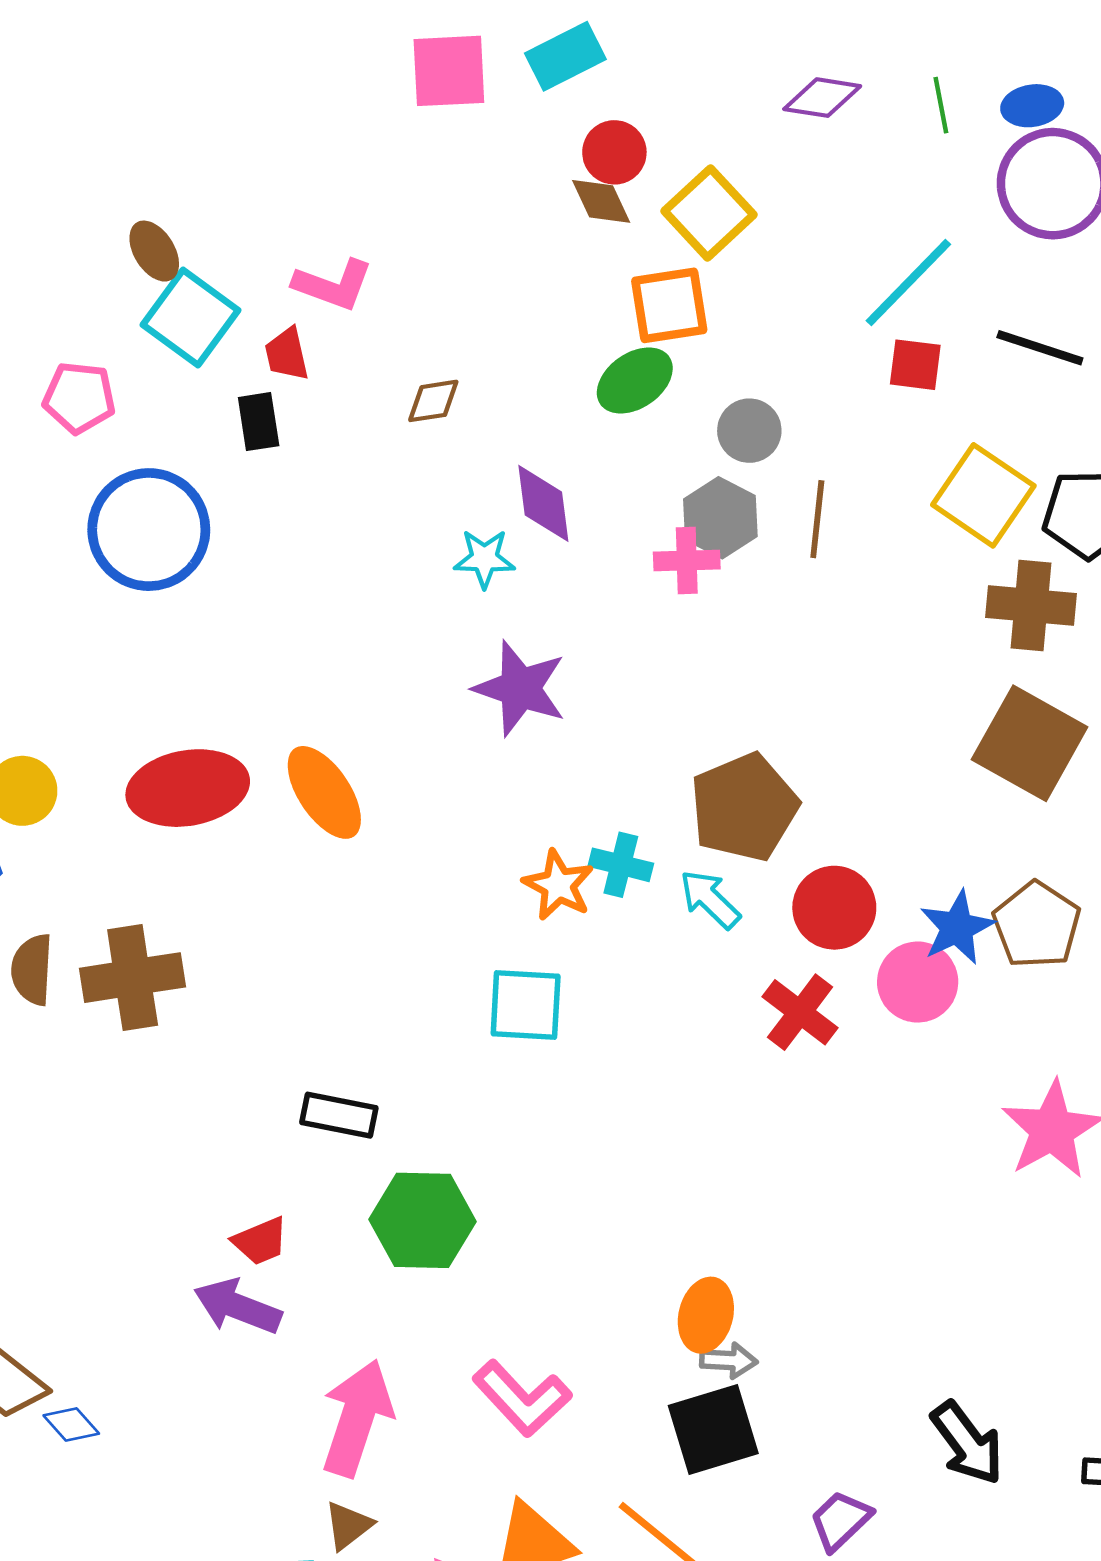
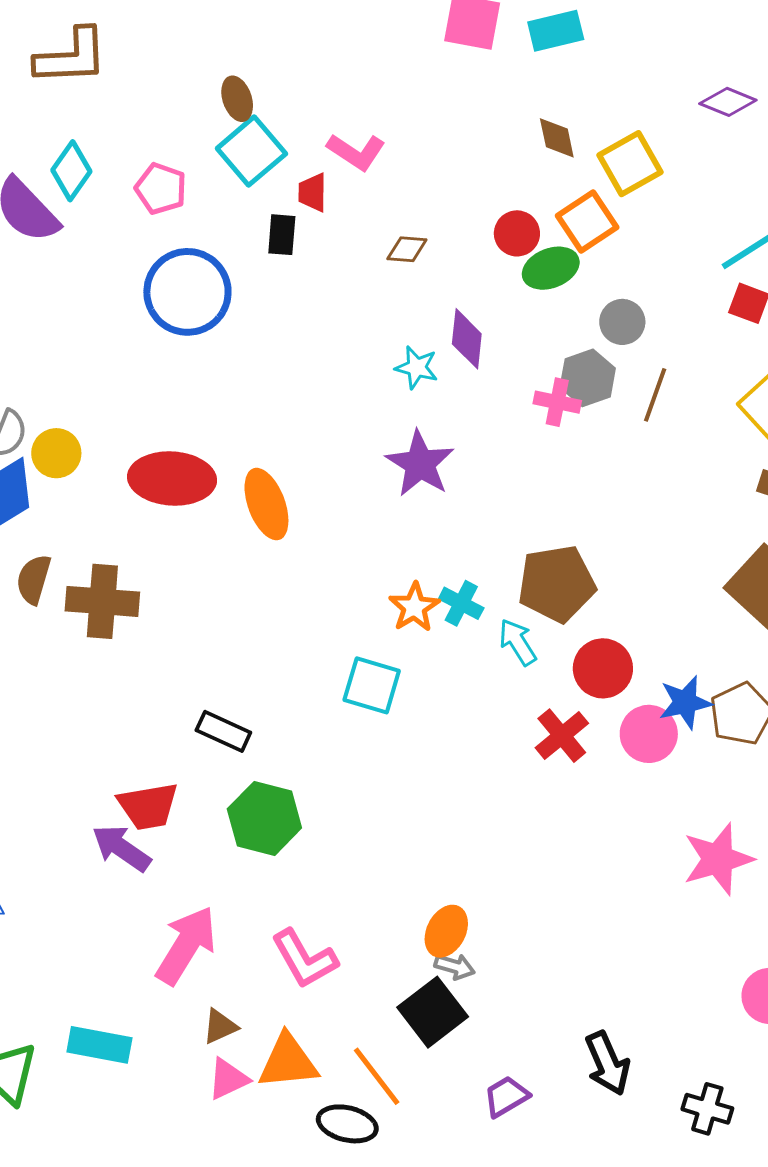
red circle: (614, 152) -> (517, 233), moved
orange square: (669, 305) -> (587, 221), turned -38
red trapezoid: (260, 1241) -> (148, 806), size x1.5
black square: (713, 1429) -> (433, 1012), turned -34
brown triangle: (348, 1526) -> (220, 1026), moved

